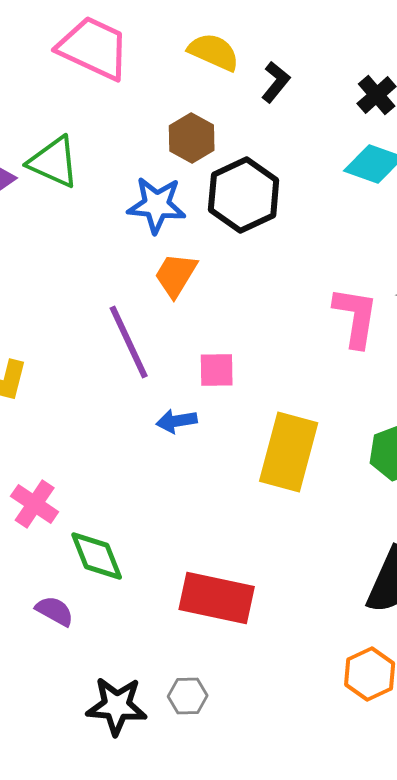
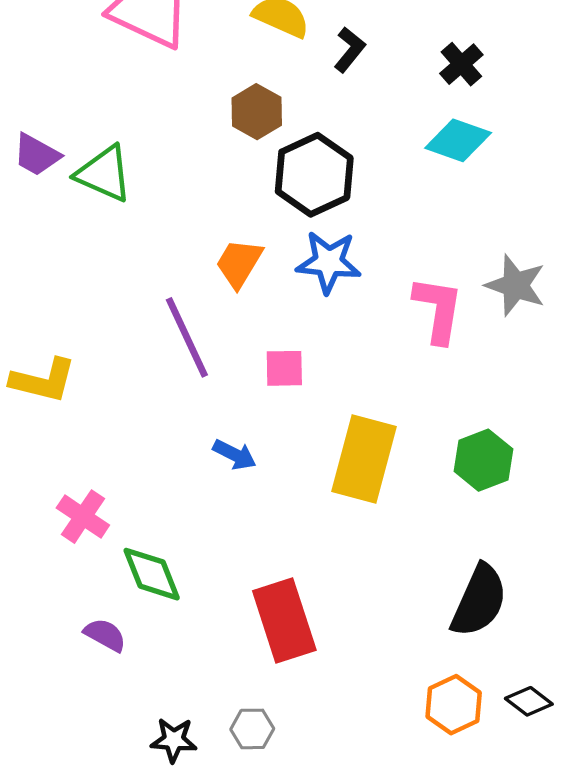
green triangle: (54, 162) -> (104, 174), moved
blue star: (157, 205) -> (329, 262), moved
blue arrow: (177, 421) -> (235, 455), moved, turned -144
red rectangle: (217, 598) -> (284, 621), turned 60
black star: (117, 706) -> (174, 740), size x0.7

